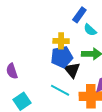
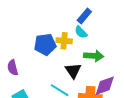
cyan semicircle: (90, 30) -> (81, 32), moved
blue pentagon: (62, 57) -> (45, 44), moved

